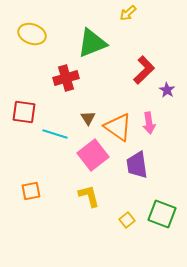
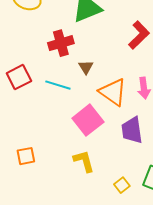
red square: (24, 112) -> (19, 77), turned -35
brown triangle: (88, 118) -> (86, 67), moved
cyan line: (55, 134) -> (58, 85), moved

